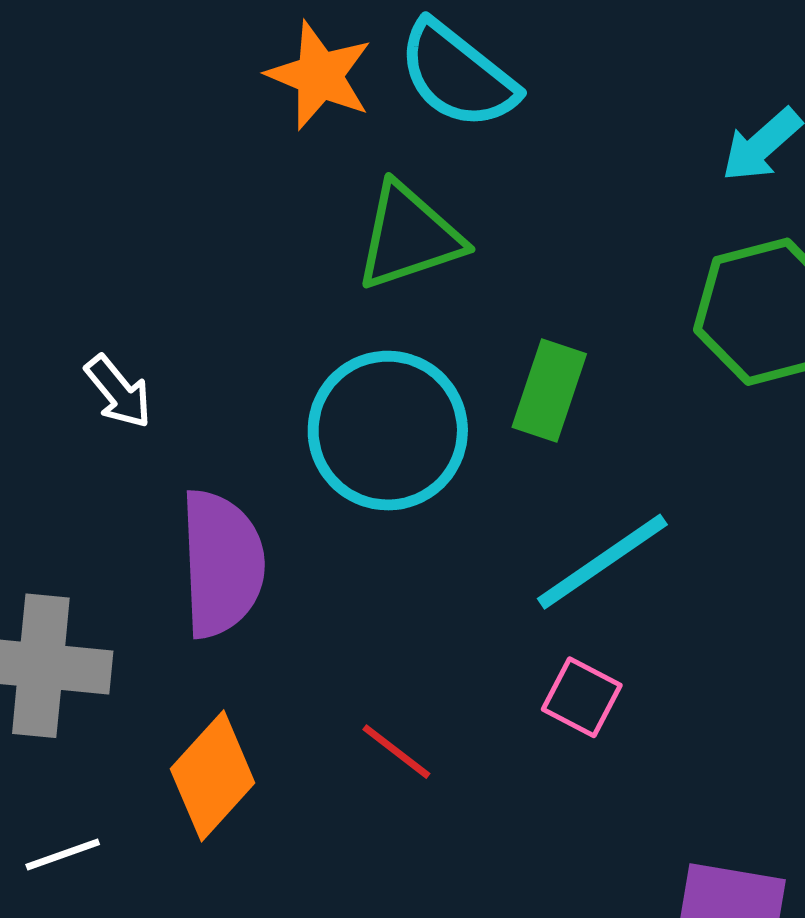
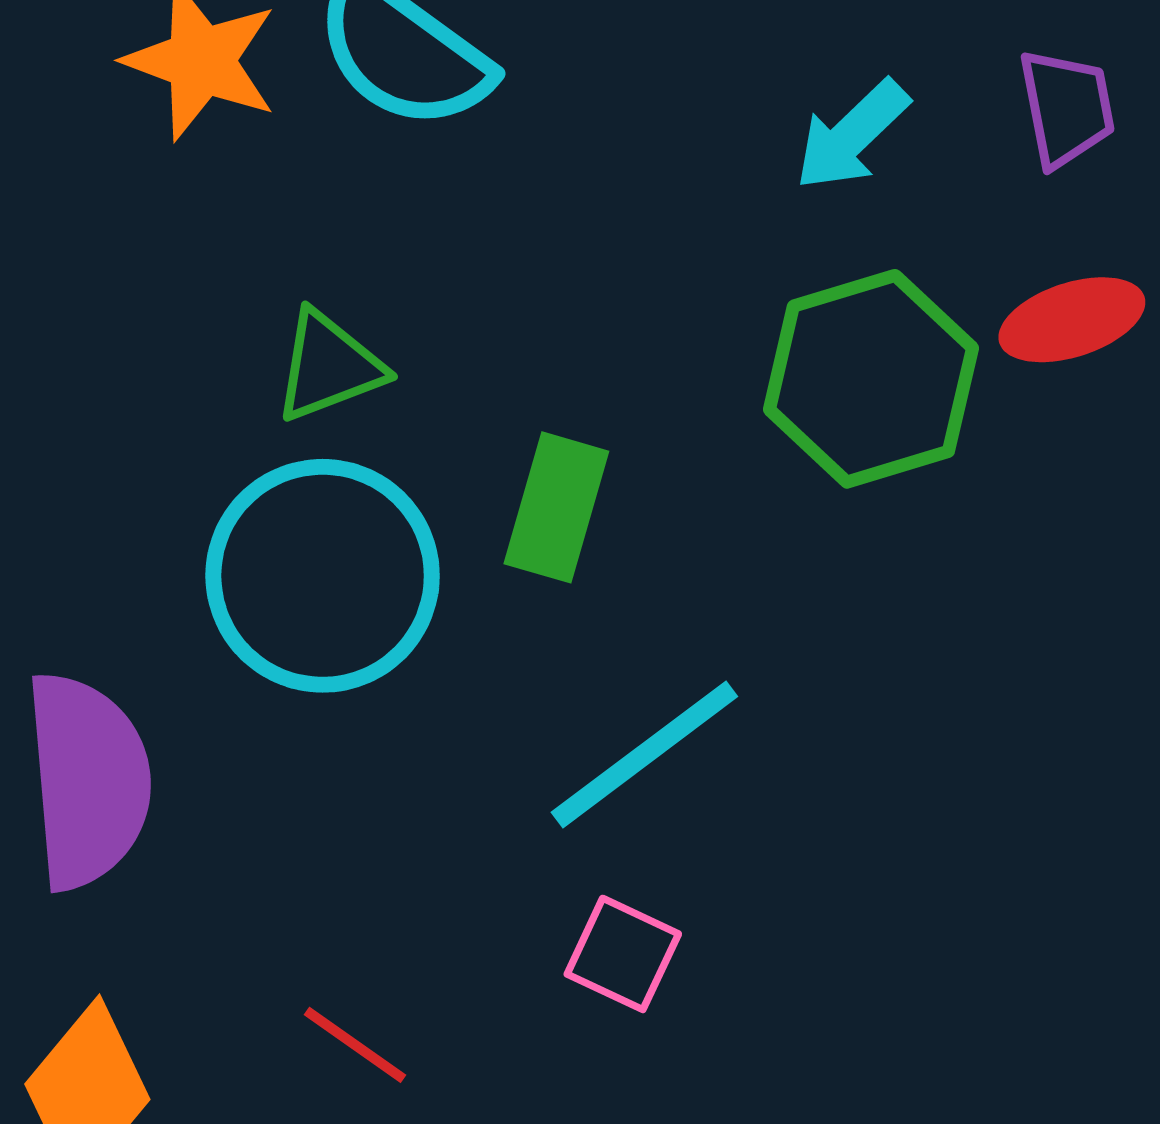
green triangle: (409, 237) -> (329, 366), moved, size x0.7

